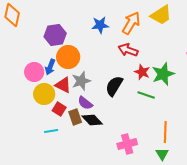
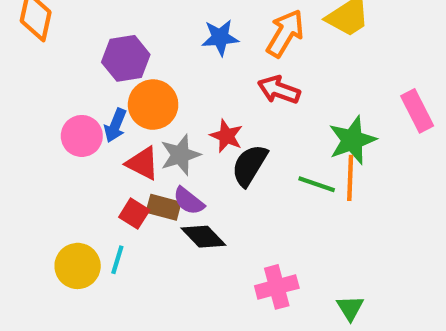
red star: (142, 72) -> (226, 136), moved
yellow circle: (44, 94) -> (78, 266), moved
brown rectangle: (75, 117) -> (164, 207), moved, turned -56
cyan line: (51, 131) -> (117, 260), turned -64
orange line: (165, 132) -> (350, 178), moved

